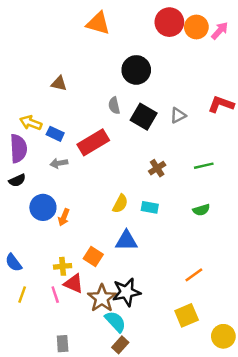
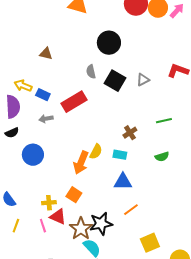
brown cross: (157, 168) -> (130, 133), moved
orange arrow: (64, 217) -> (81, 163), moved, size x1.6
blue triangle: (126, 241) -> (123, 182), moved
orange line: (194, 275) -> (131, 210), moved

